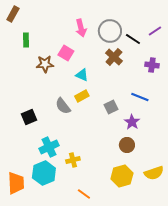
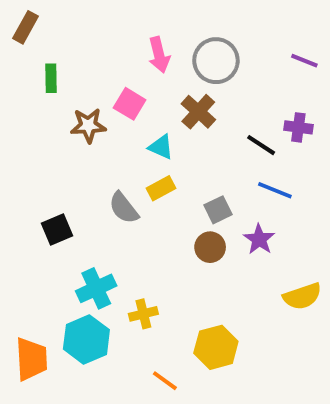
purple line: (155, 31) -> (304, 61), turned 56
black line: (133, 39) -> (261, 145), moved
brown cross: (114, 57) -> (198, 112), moved
brown circle: (127, 145) -> (210, 247), moved
yellow semicircle: (154, 173) -> (302, 296), moved
yellow hexagon: (122, 176) -> (216, 347), moved

